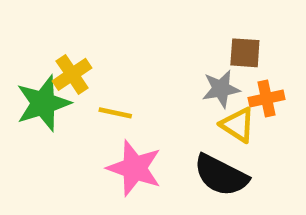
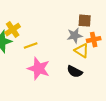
yellow line: (115, 113) -> (31, 46), turned -32
black semicircle: (221, 175) -> (75, 72), size x0.7

